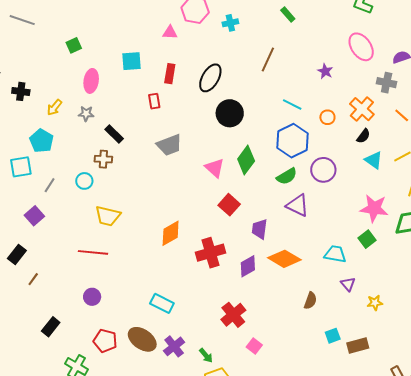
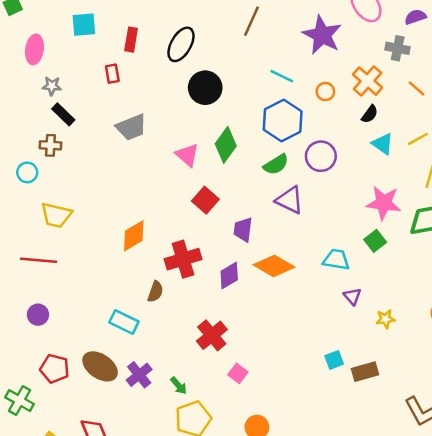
purple star: (325, 71) -> (322, 35), size x2.0
gray star: (86, 114) -> (52, 86), moved
brown semicircle: (310, 301) -> (155, 292), moved

